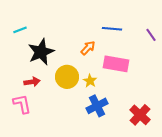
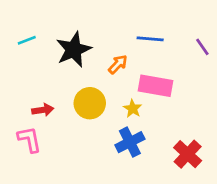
black star: (41, 52) -> (74, 50), moved
yellow star: (90, 81) -> (133, 109), moved

